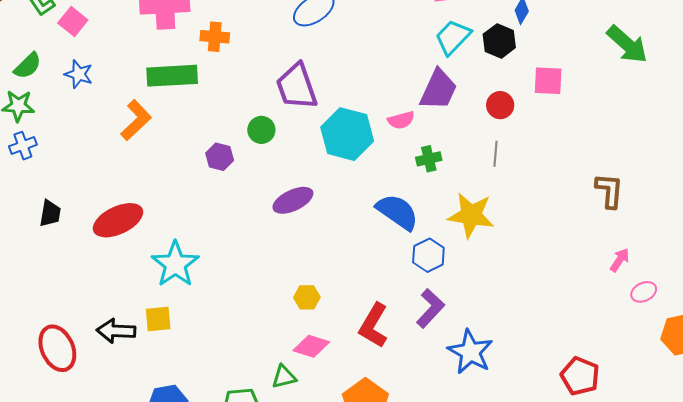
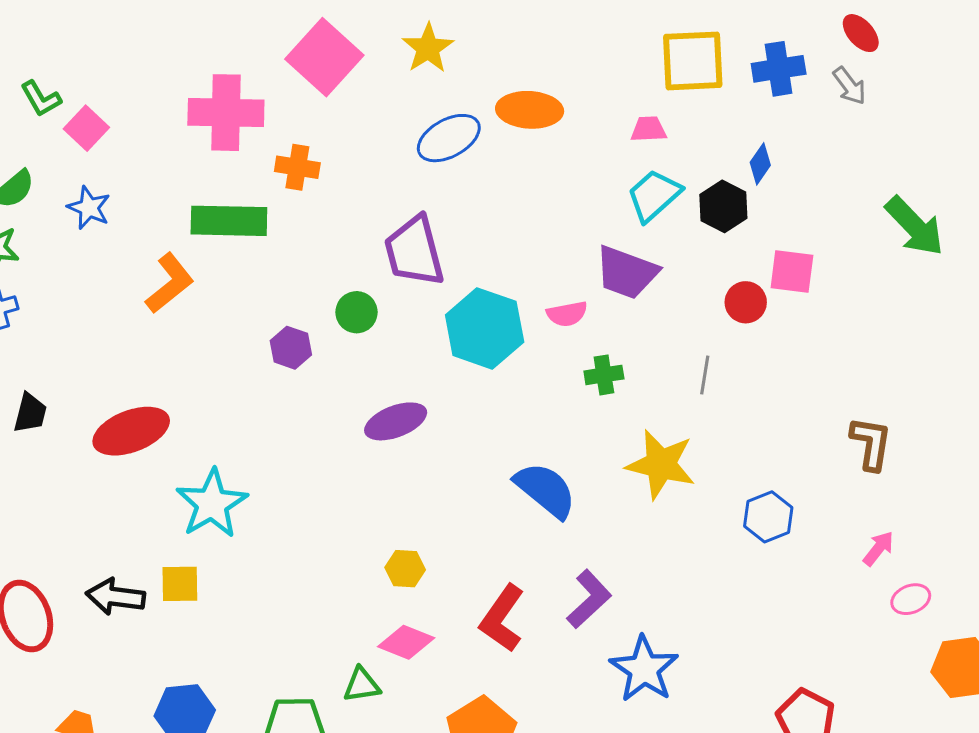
purple trapezoid: (438, 90) -> (627, 272), turned 81
red circle: (500, 105) -> (746, 302), moved
blue semicircle: (397, 212) -> (545, 490), moved
blue hexagon: (428, 255) -> (768, 517), moved

